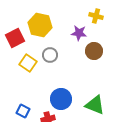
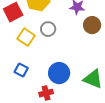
blue square: (23, 111) -> (21, 70), moved

